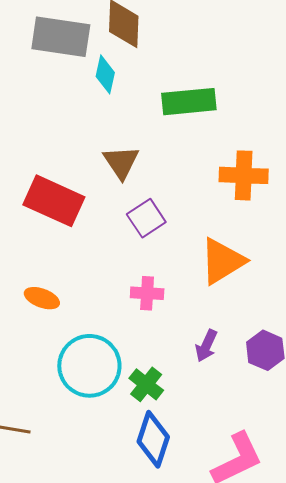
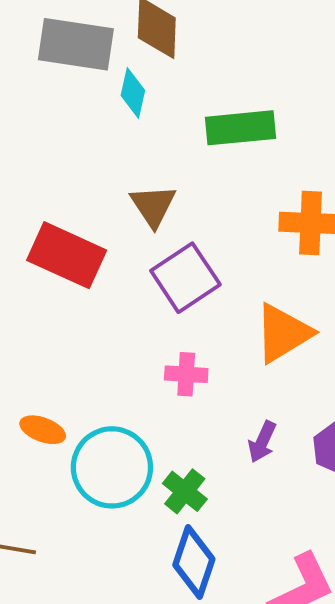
purple square: (146, 218) -> (185, 278), size x1.4
orange ellipse: (42, 298) -> (43, 430), moved

